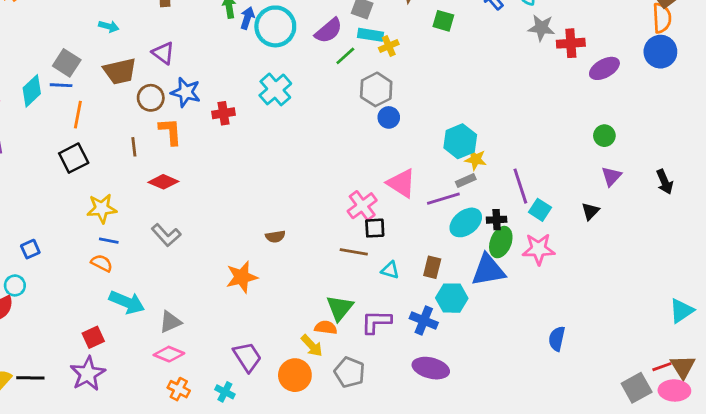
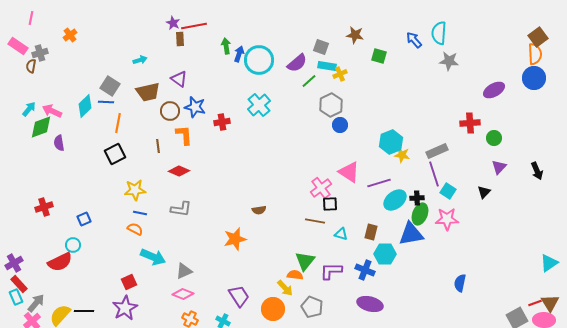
cyan arrow: (109, 26) -> (140, 60), turned -32
red cross: (571, 43) -> (470, 123), moved
gray rectangle: (466, 180) -> (437, 151), moved, size x1.5
gray L-shape: (166, 235) -> (181, 209), turned -40

